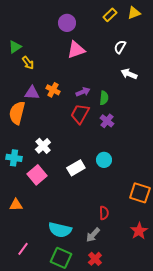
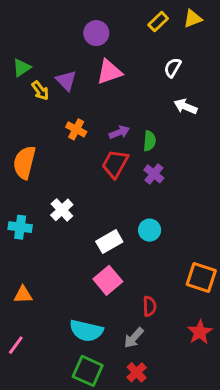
purple triangle: (32, 93) -> (66, 81), moved, turned 42
pink square: (37, 175) -> (108, 280), moved
pink line: (23, 249) -> (16, 345), moved

